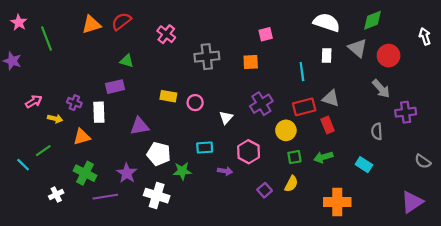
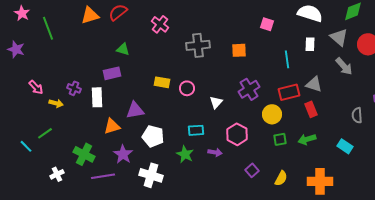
pink square: (266, 34) -> (267, 24), moved, turned 32
gray arrow: (381, 89) -> (344, 66), moved
pink arrow: (34, 102) -> (36, 87), turned 77
orange triangle: (82, 137) -> (112, 126), moved
green star: (182, 171) -> (185, 154), moved, turned 30
yellow semicircle: (291, 184) -> (281, 178), moved

